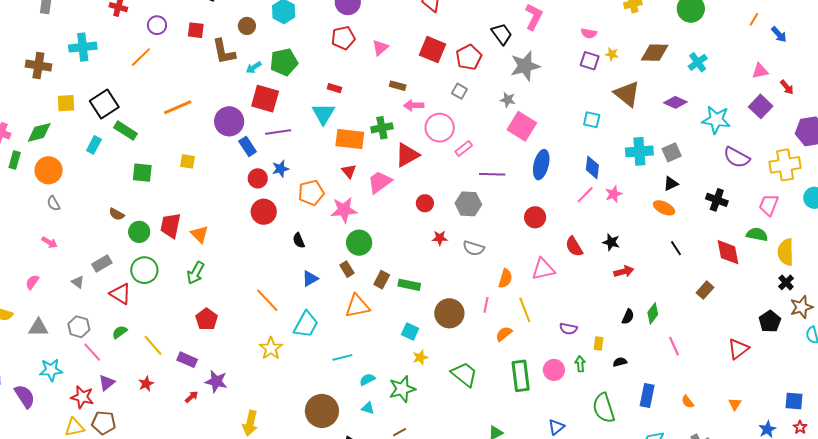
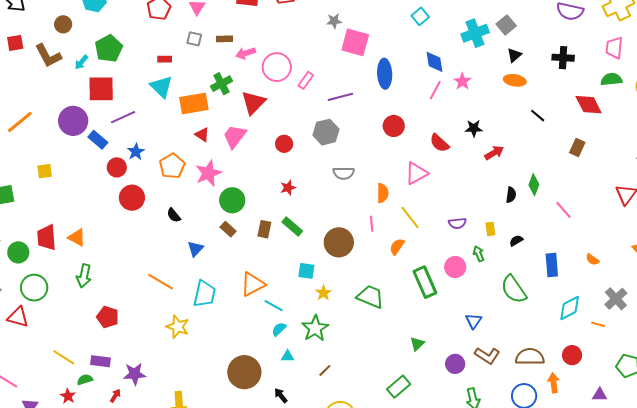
gray square: (459, 91) -> (194, 39), moved
cyan square: (592, 120) -> (420, 16), turned -36
red star: (440, 238) -> (288, 188), moved
green rectangle: (409, 285) -> (292, 226), turned 45
orange triangle: (357, 306) -> (253, 284), moved
green semicircle: (120, 332) -> (85, 380), moved, turned 35
cyan line: (342, 357) -> (274, 306), moved, turned 60

